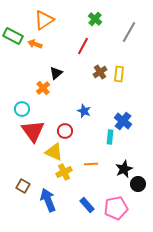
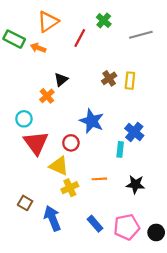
gray line: (129, 32) -> (141, 35), turned 45
red line: (83, 46) -> (80, 38), moved
blue star: (84, 111) -> (92, 121), size x1.6
black star: (124, 169) -> (135, 184), turned 30
black circle: (138, 184) -> (156, 232), moved

